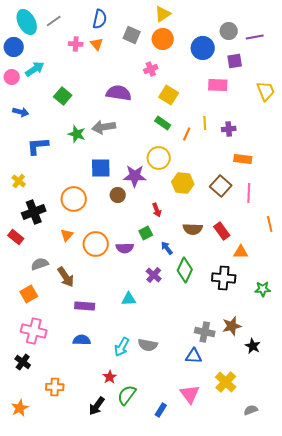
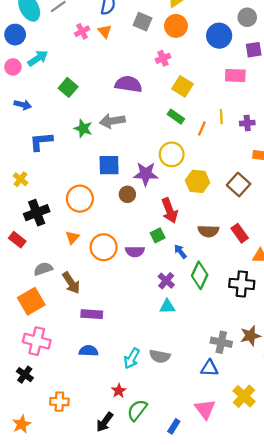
pink cross: (76, 44) -> (82, 31), turned -32
red arrow: (157, 210) -> (169, 211), size x1.6
orange square: (29, 294) -> (31, 301), size x1.4
cyan triangle: (129, 299) -> (167, 307), moved

